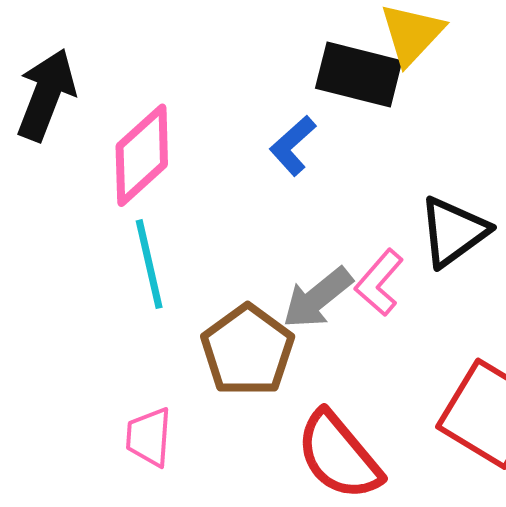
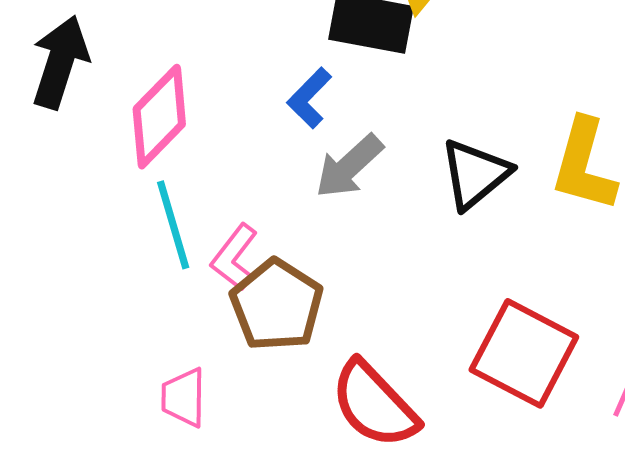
pink L-shape: (379, 283) -> (234, 257), moved
gray arrow: (317, 298) -> (349, 166), moved

